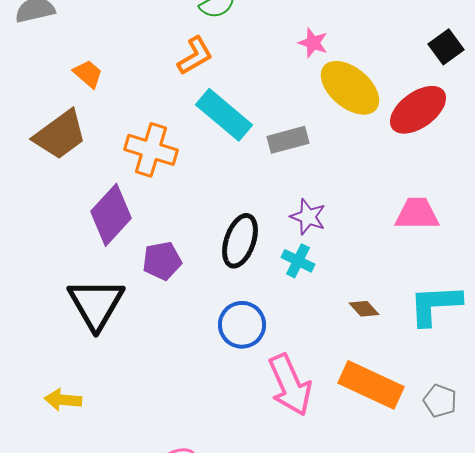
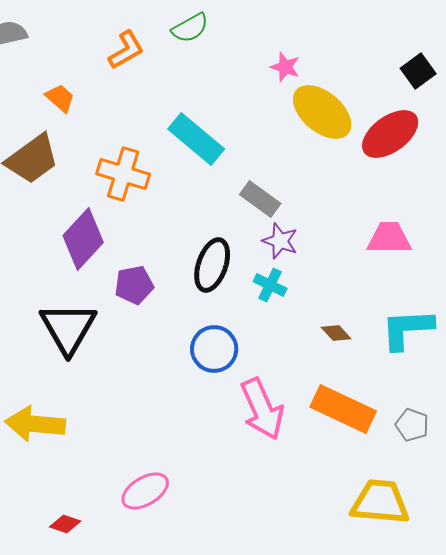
orange L-shape: (195, 56) -> (126, 50), moved
gray rectangle: (288, 140) -> (260, 199), moved, turned 51
yellow arrow: (63, 400) -> (35, 424), size x1.6

